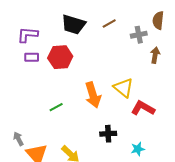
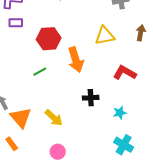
brown arrow: (155, 55) -> (141, 33), moved
red hexagon: (60, 57) -> (49, 39), moved
yellow triangle: (123, 88) -> (105, 36), moved, turned -50

